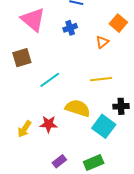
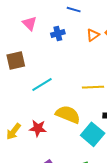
pink triangle: (33, 20) -> (30, 23), size x0.6
blue cross: (70, 28) -> (58, 33), moved
orange triangle: (102, 42) -> (93, 35), moved

